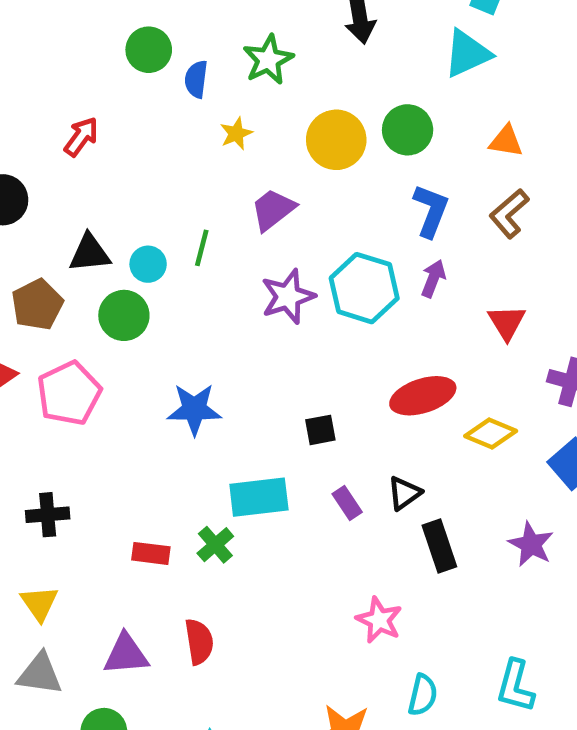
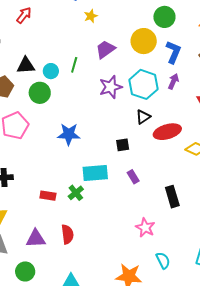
yellow circle: (336, 140) -> (144, 41), moved
black triangle: (404, 493) -> (143, 117), moved
cyan semicircle: (423, 695) -> (163, 260), turned -42

